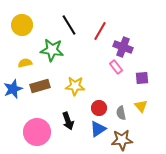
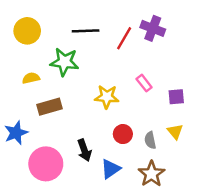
black line: (69, 25) -> (86, 31), turned -60
purple cross: (123, 47) -> (153, 28), moved
yellow star: (75, 86) -> (107, 97), moved
blue star: (13, 89) -> (16, 133), moved
blue triangle: (98, 129) -> (110, 169), moved
brown star: (122, 140) -> (151, 174), turned -30

